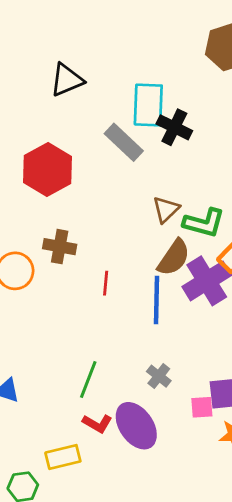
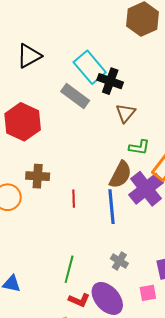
cyan rectangle: (148, 105) -> (90, 67), turned -36
brown triangle: (166, 209) -> (126, 113), moved
green L-shape: (204, 223) -> (139, 147), size x0.7
pink square: (202, 407) -> (148, 293), moved

